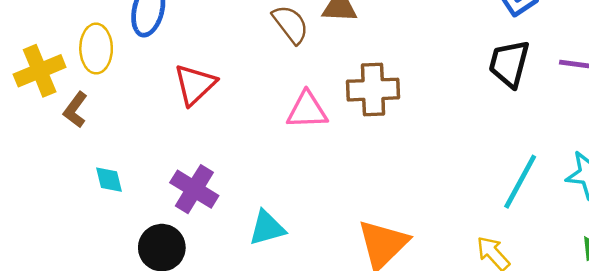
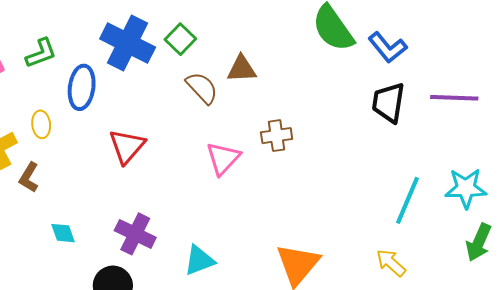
yellow ellipse: (96, 49) -> (41, 124), size x0.7
brown cross: (373, 90) -> (277, 136), size x0.7
pink triangle: (307, 110) -> (223, 158), turned -39

